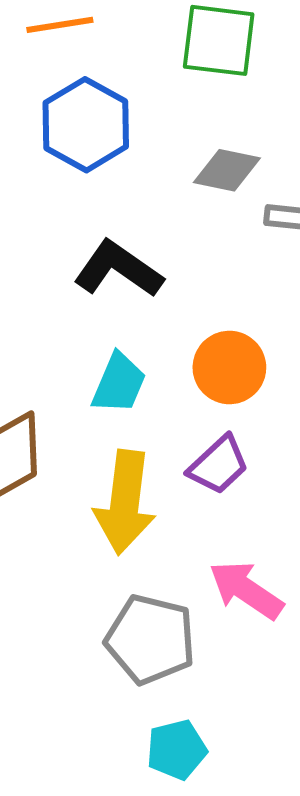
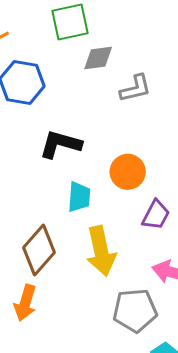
gray diamond: (227, 170) -> (98, 58), moved
purple trapezoid: (218, 465) -> (156, 215), moved

